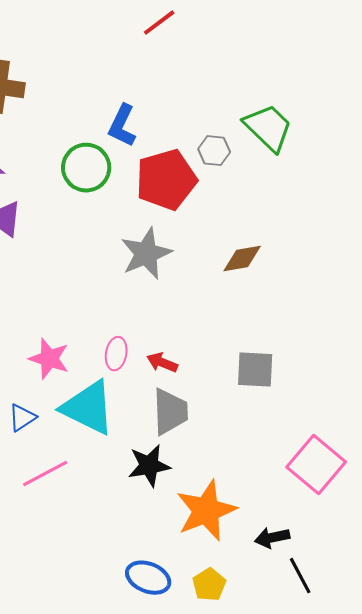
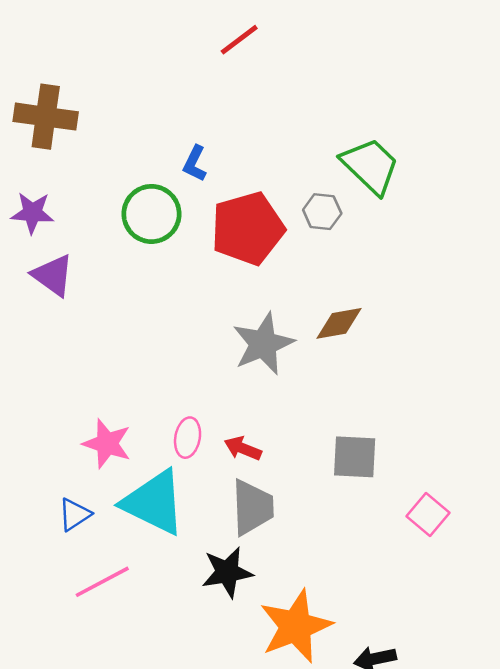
blue L-shape: (122, 126) -> (195, 163), size x0.7
gray hexagon: (214, 151) -> (322, 212), moved
gray star: (146, 254) -> (263, 344), moved
pink square: (316, 465) -> (428, 515), moved, size x0.6

